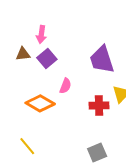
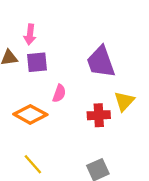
purple square: (47, 58) -> (37, 62), turned 36
yellow line: (27, 146) -> (33, 164), moved

